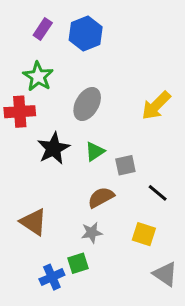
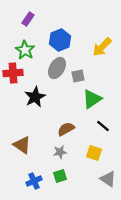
blue hexagon: (86, 34) -> (60, 40), moved
yellow arrow: (156, 106) -> (102, 47), moved
green triangle: (95, 151) -> (92, 99), moved, size x1.5
gray square: (125, 165) -> (78, 76), moved
green square: (78, 263) -> (60, 176), moved

